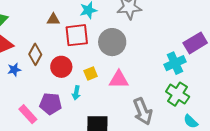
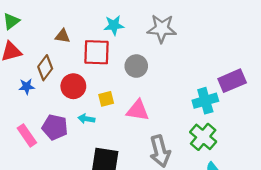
brown triangle: (53, 19) -> (63, 36), moved
gray circle: (112, 42) -> (136, 66), size x0.7
blue star: (14, 70) -> (27, 86), moved
cyan arrow: (76, 93) -> (86, 119), turned 80

